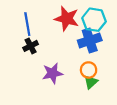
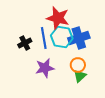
cyan hexagon: (94, 20) -> (62, 37), moved
blue line: (27, 24) -> (44, 38), moved

